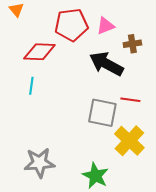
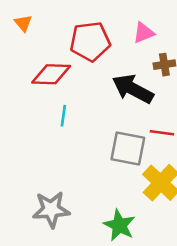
pink triangle: (105, 26) -> (144, 33), moved
cyan line: (31, 86) -> (63, 116), moved

